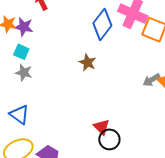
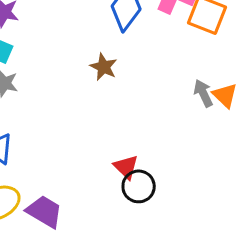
gray arrow: (151, 80) -> (203, 93), turned 96

